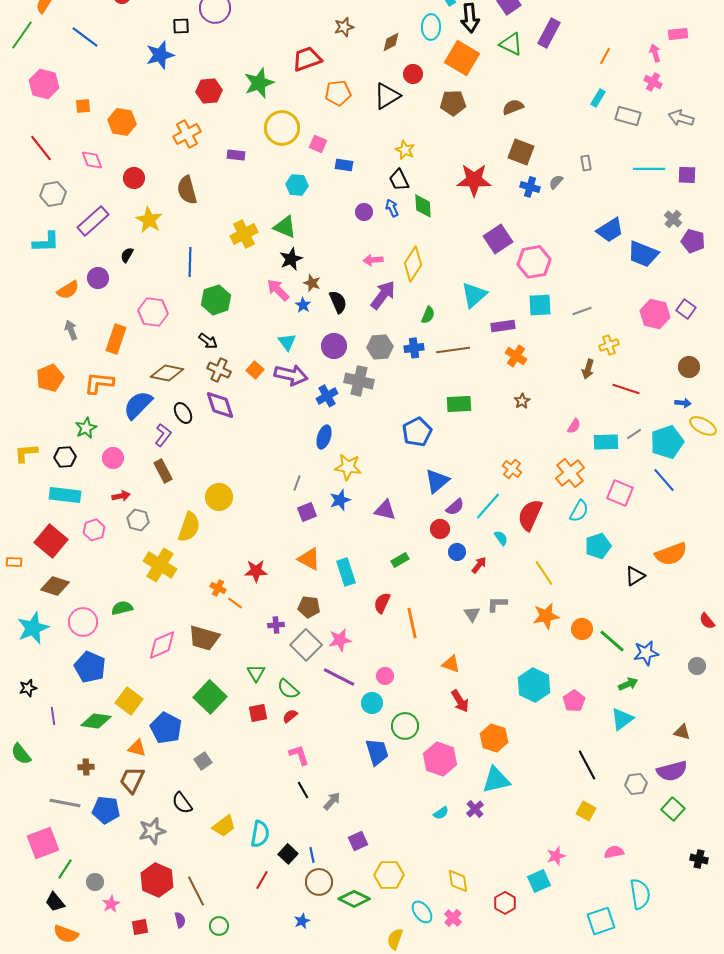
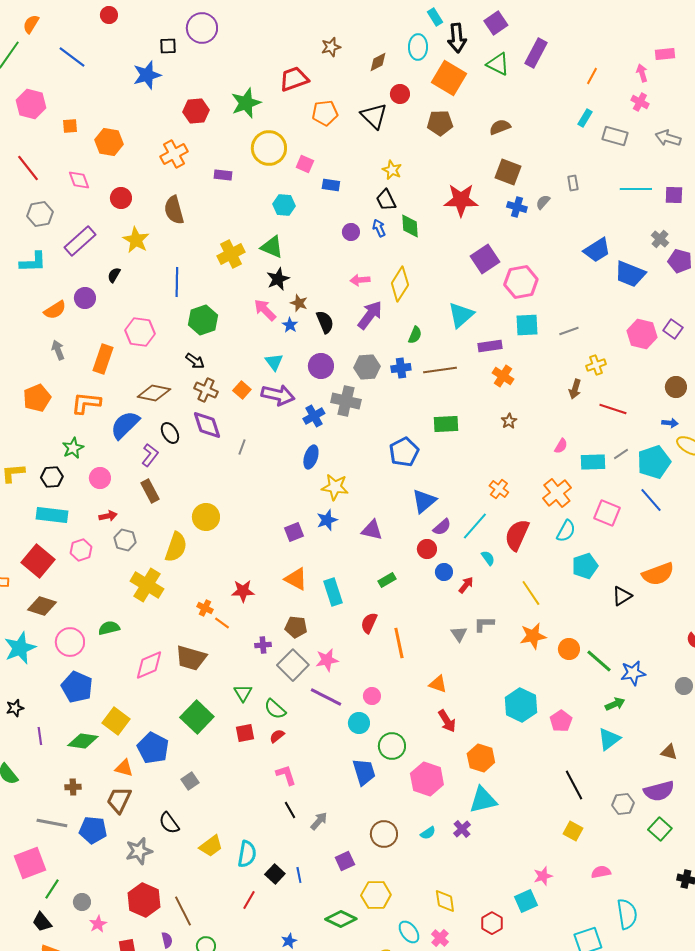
black triangle: (387, 96) -> (374, 116), turned -44
gray line: (297, 483) -> (242, 447), moved
brown circle: (319, 882) -> (384, 834), moved

